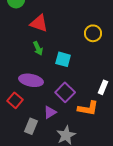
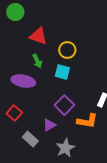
yellow circle: (93, 33) -> (67, 50), moved
purple ellipse: (31, 80) -> (23, 81), moved
gray rectangle: (31, 126) -> (30, 139), turned -70

